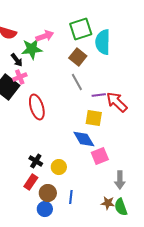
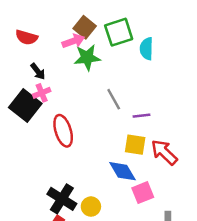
cyan semicircle: (103, 42) -> (146, 49), size x0.7
green star: (32, 49) -> (87, 58), moved
brown square: (78, 57) -> (85, 27), moved
red arrow: (117, 102) -> (164, 152), moved
black cross: (36, 161) -> (62, 199), size x1.6

